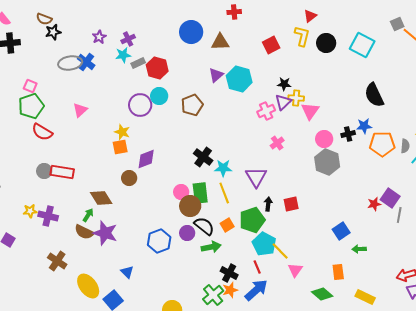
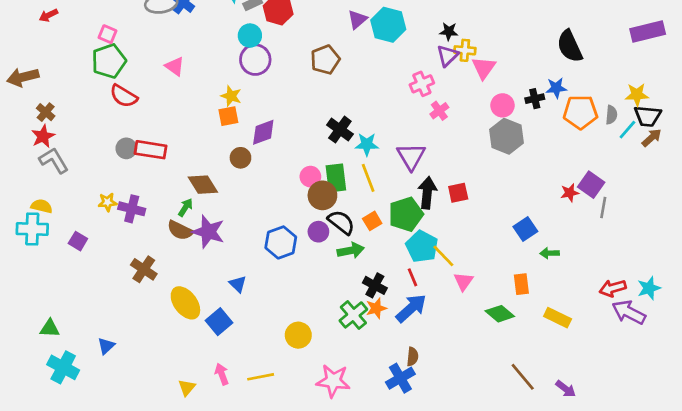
cyan circle: (159, 96) -> (250, 36), moved
pink triangle: (80, 110) -> (175, 66), turned -42
pink cross: (266, 111) -> (422, 84), moved
black arrow: (268, 204) -> (427, 193), size x1.6

